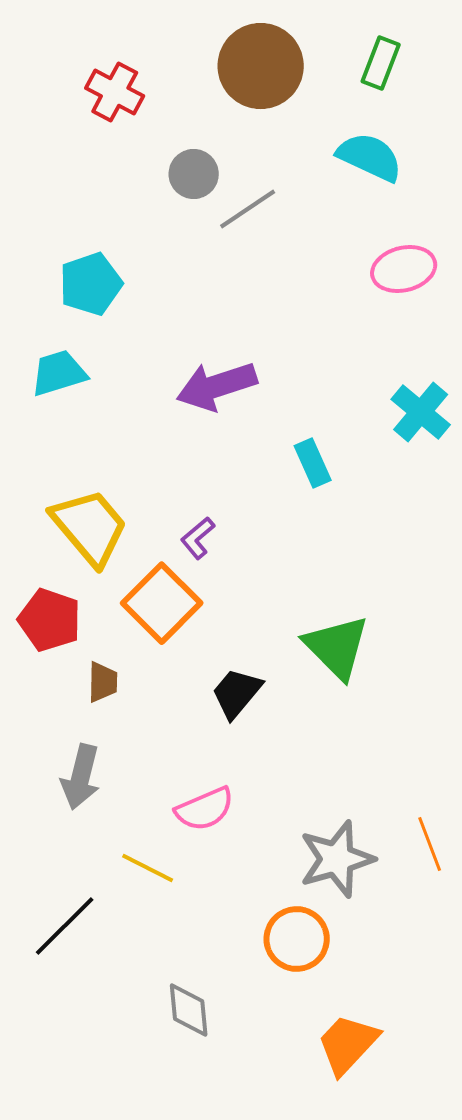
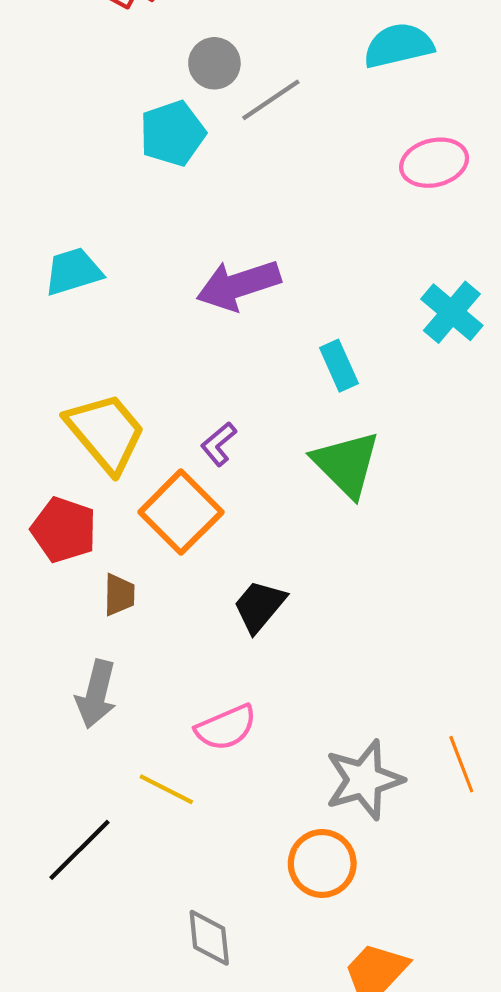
cyan semicircle: (370, 157) -> (399, 46), turned -38
cyan pentagon: (91, 284) -> (173, 133), moved
green triangle: (337, 647) -> (346, 464), moved

